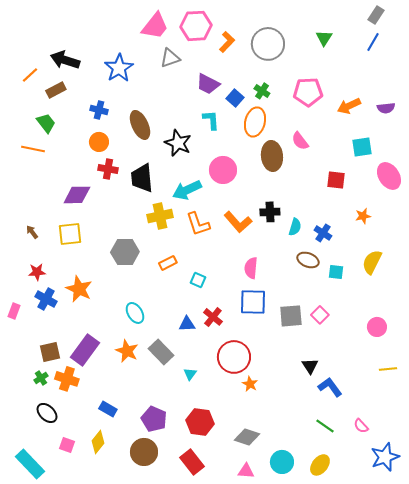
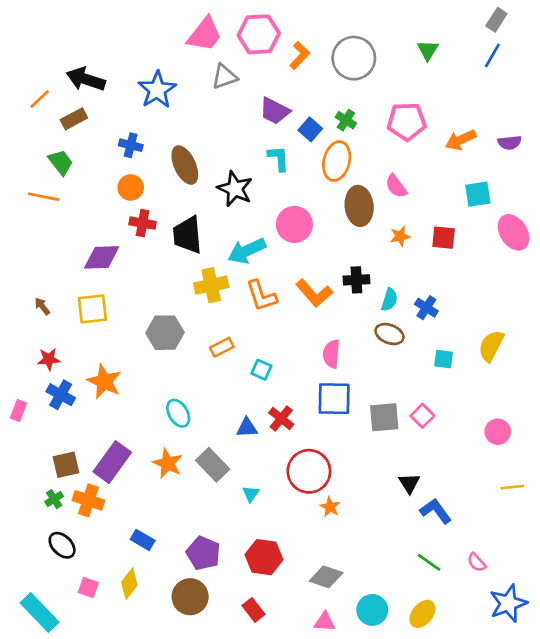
orange star: (363, 216) -> (400, 236), moved
brown ellipse: (308, 260) -> (389, 334), moved
red rectangle: (192, 462) -> (253, 610), size x0.7

